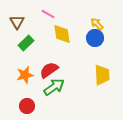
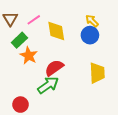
pink line: (48, 14) -> (34, 20), moved, turned -64
red semicircle: (49, 70) -> (54, 68), moved
orange star: (25, 75) -> (29, 56), moved, turned -30

